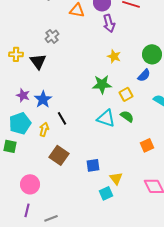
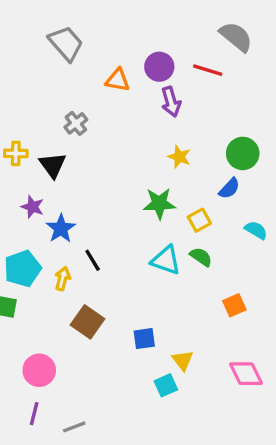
purple star: (23, 95) -> (33, 207), moved

